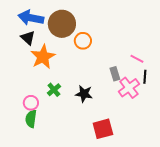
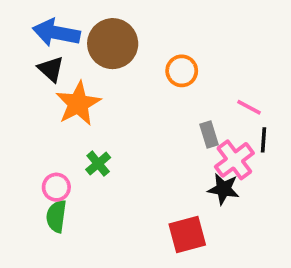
orange circle: (83, 41) -> (182, 71), moved
black star: (84, 94) -> (224, 189), moved

